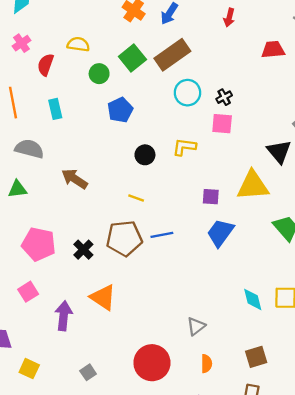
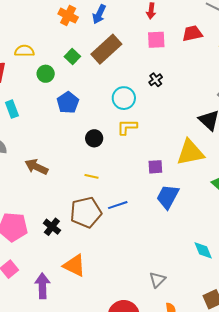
green square: (132, 58) -> (72, 56), size x0.7
cyan circle: (187, 93) -> (124, 98), moved
pink square: (222, 124) -> (156, 40), moved

